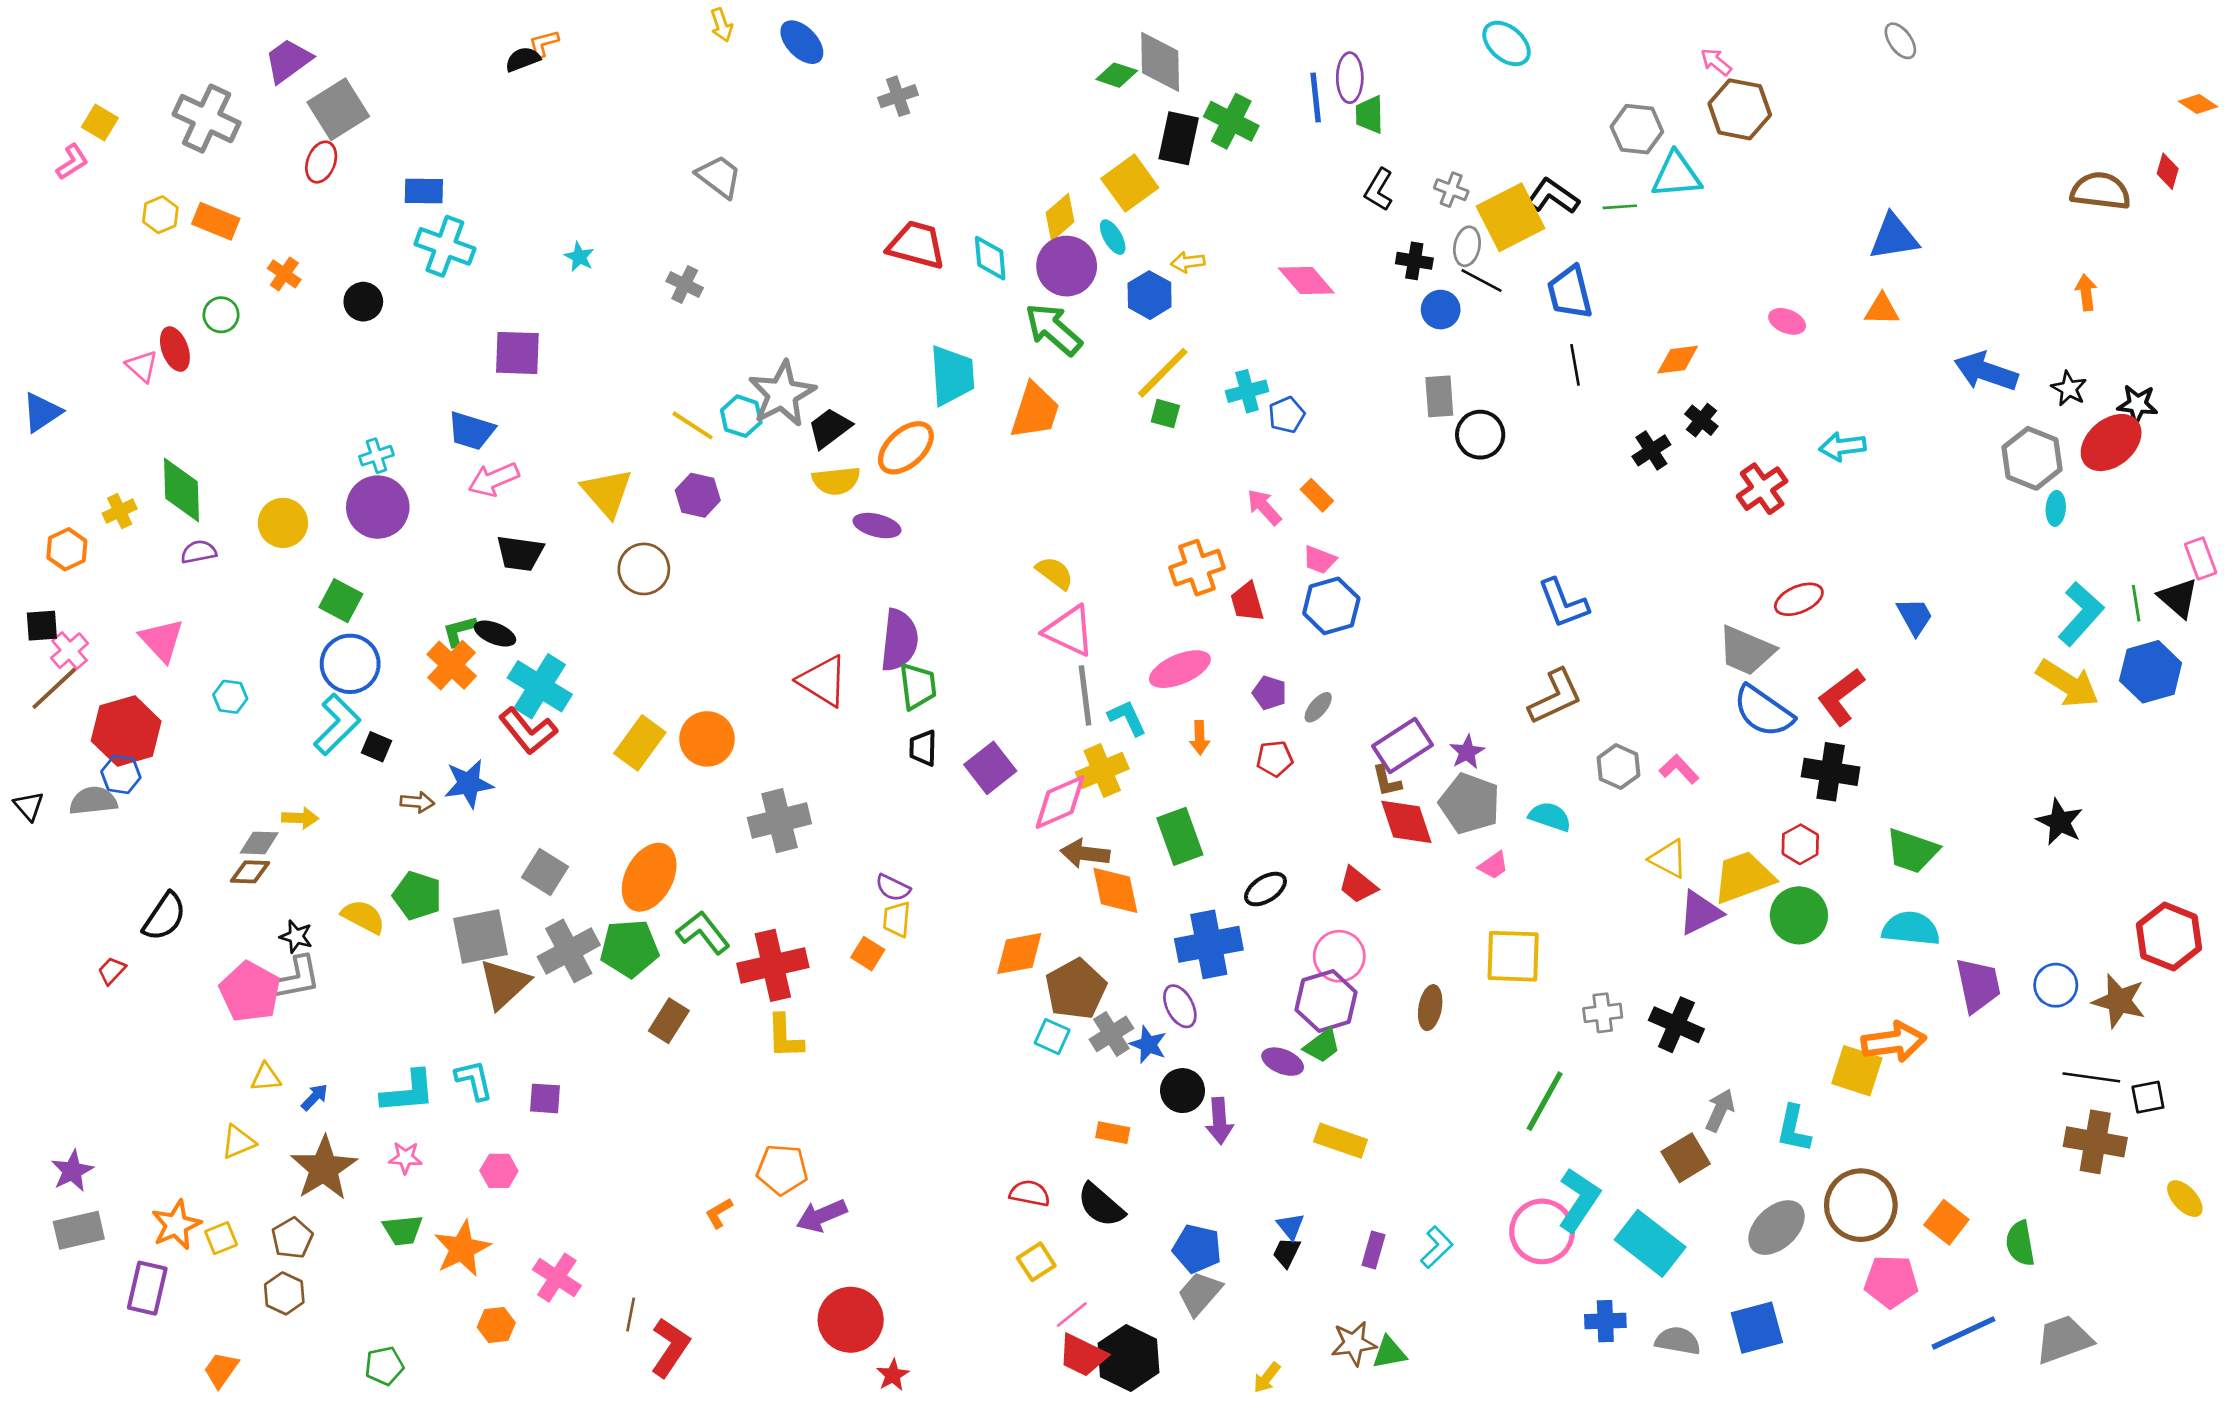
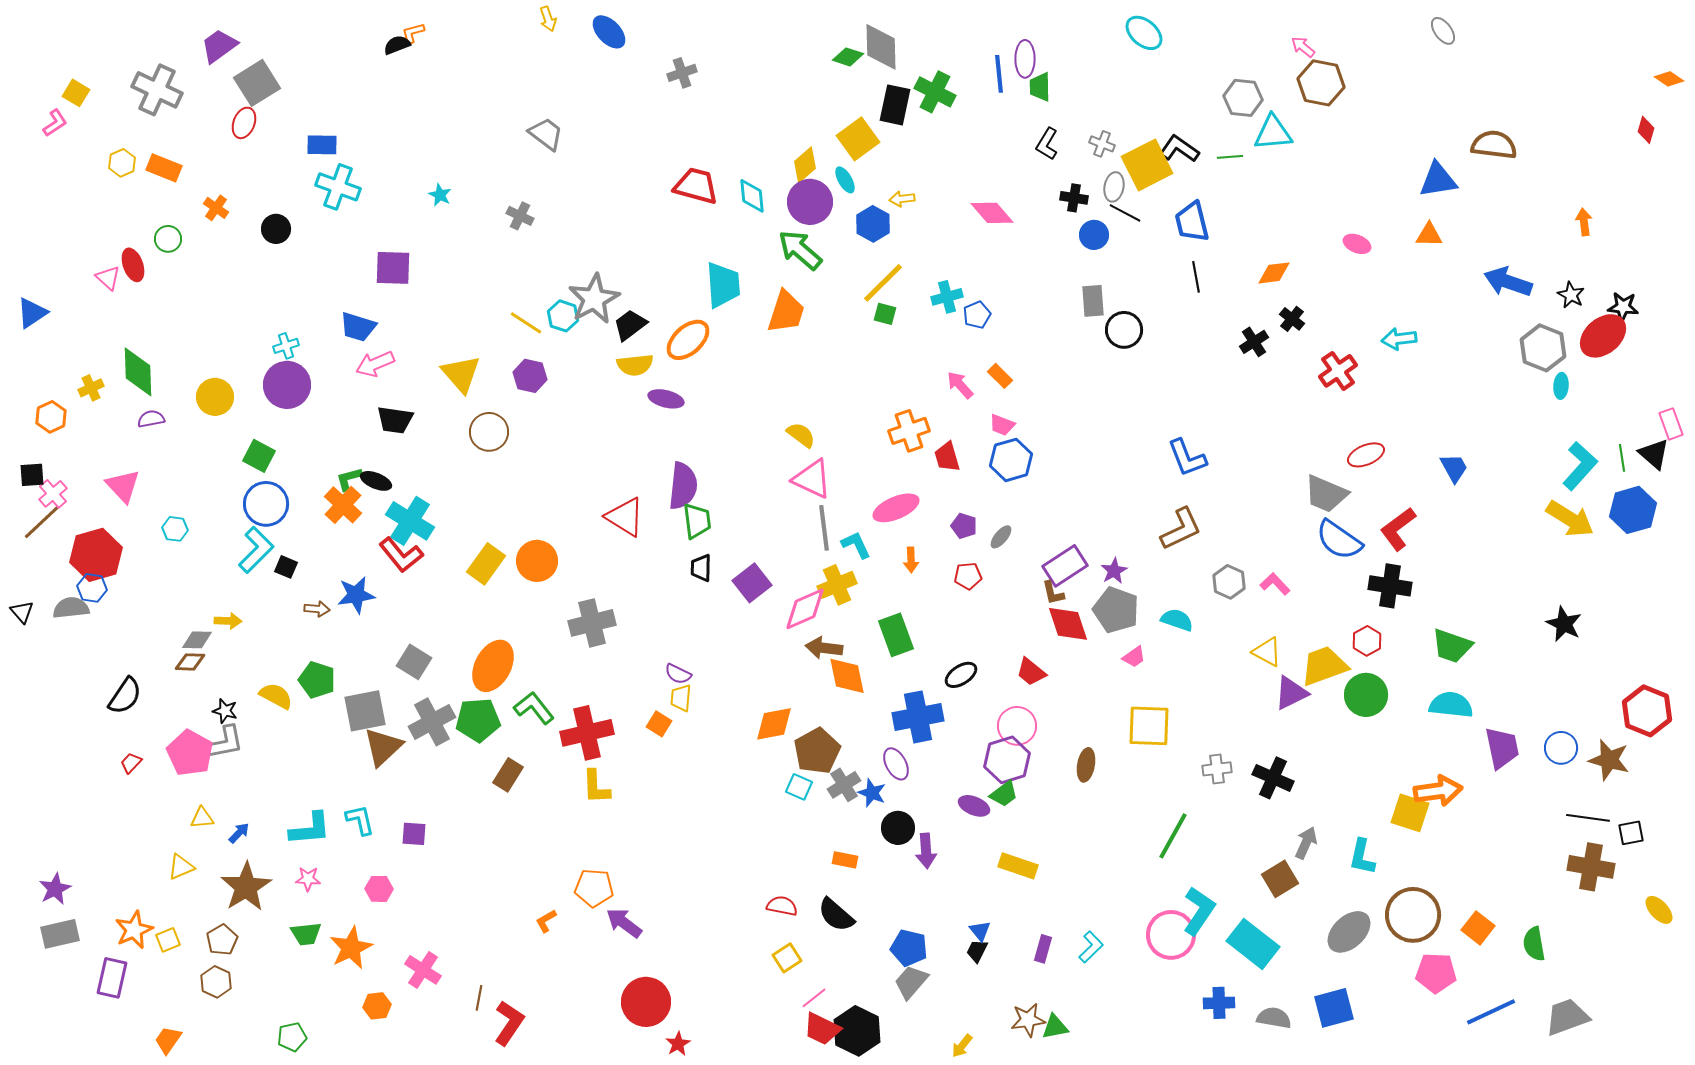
brown semicircle: (2101, 191) -> (1494, 145), moved
red trapezoid: (112, 971) -> (131, 763), moved
purple arrow: (822, 1216) -> (624, 923), turned 60

